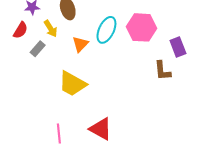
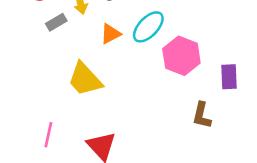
pink hexagon: (142, 27) -> (181, 56), moved
brown L-shape: (162, 71) -> (202, 115), moved

